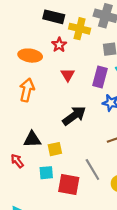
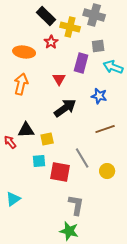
black rectangle: (54, 17) -> (46, 16), turned 30
red triangle: (68, 75) -> (59, 79), moved
purple rectangle: (100, 77) -> (81, 63), moved
red arrow: (17, 161) -> (10, 142), moved

